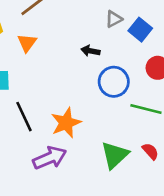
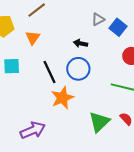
blue circle: (114, 82) -> (78, 69), moved
black line: (24, 117) -> (50, 72), moved
purple arrow: (50, 158) -> (33, 130), moved

